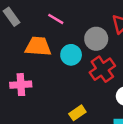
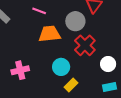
orange trapezoid: (38, 46) -> (50, 34), moved
cyan circle: (71, 55) -> (61, 67), moved

